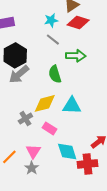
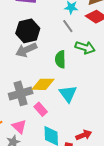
cyan triangle: (72, 106) -> (68, 94), turned 36
gray cross: (25, 119) -> (21, 93), size x1.6
pink triangle: (33, 151) -> (19, 127), turned -35

